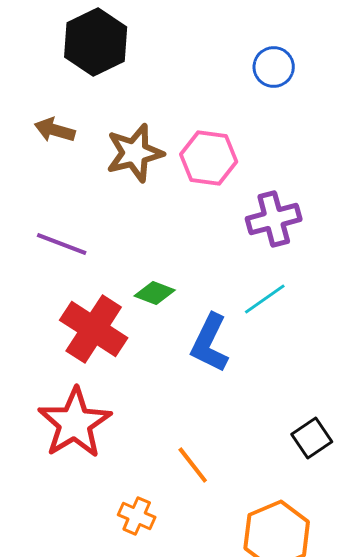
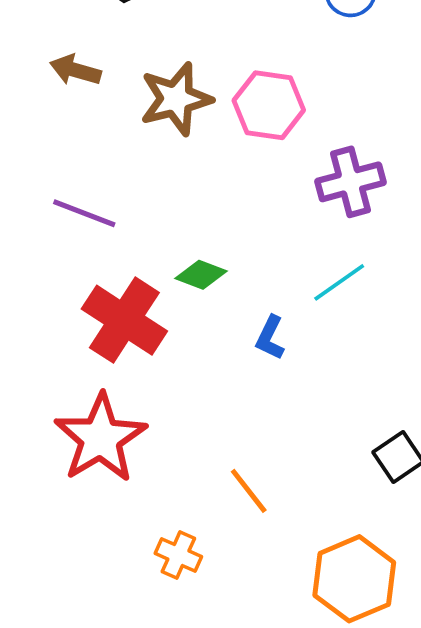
blue L-shape: (210, 343) -> (270, 338), size x0.6

